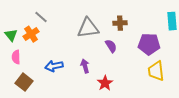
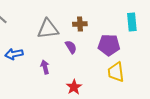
blue arrow: (54, 66) -> (14, 54), moved
red star: (105, 83) -> (74, 87), moved

